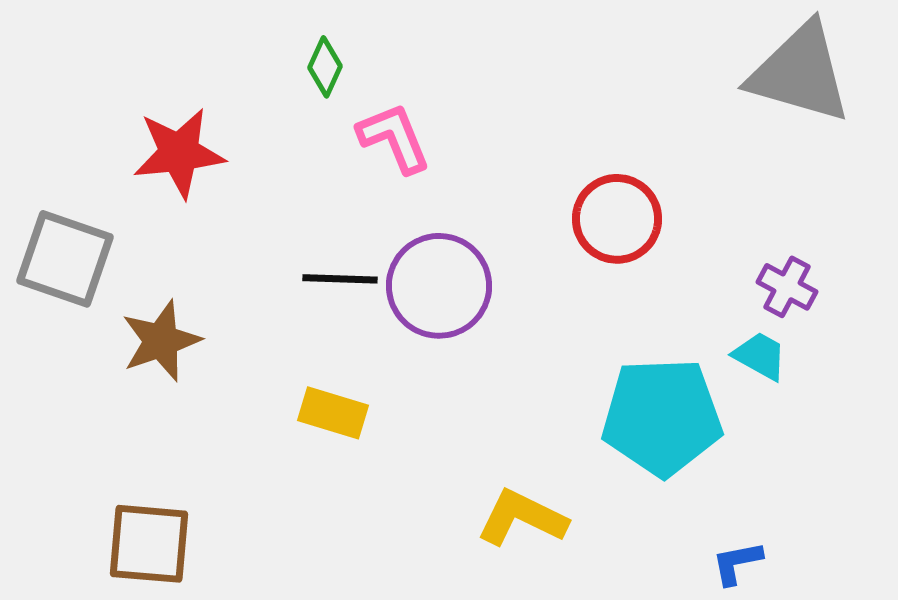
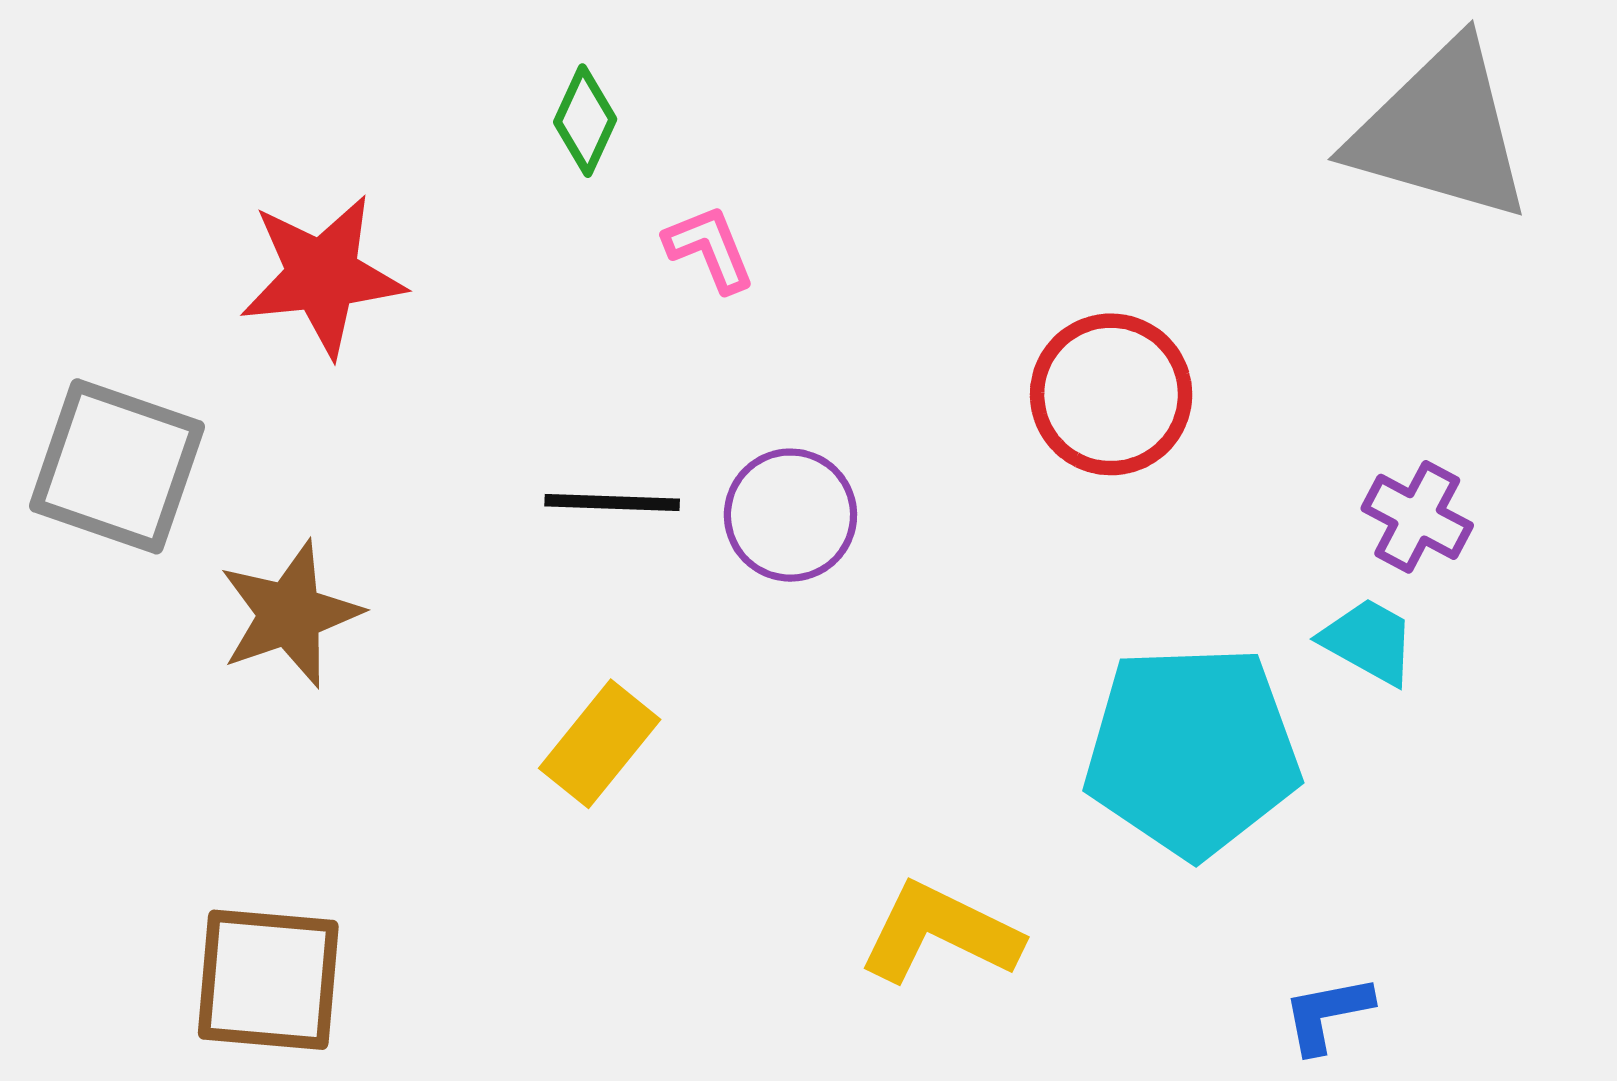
pink L-shape: (394, 138) -> (709, 249), size x0.7
purple circle: (439, 286) -> (790, 515), size x0.7
yellow rectangle: (333, 413) -> (600, 744), turned -68

